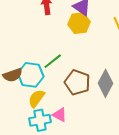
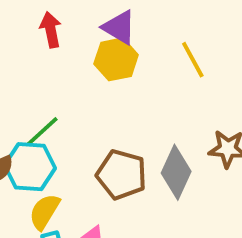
green line: (53, 61) -> (42, 131), moved

